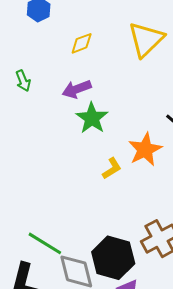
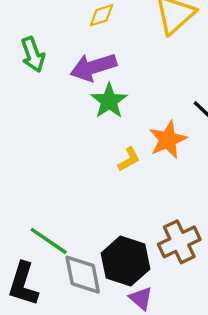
green arrow: (23, 81) -> (33, 55), size x1.4
purple arrow: (77, 89) -> (93, 67), size x1.4

